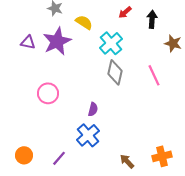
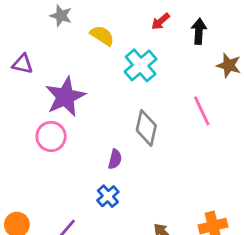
purple star: (57, 41) -> (65, 97), moved
gray diamond: (115, 72) -> (146, 128), moved
blue cross: (88, 135) -> (108, 196), size x0.7

